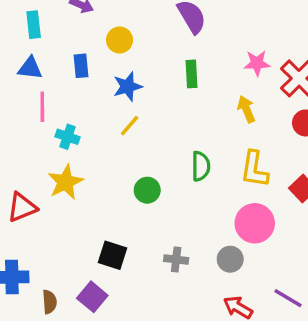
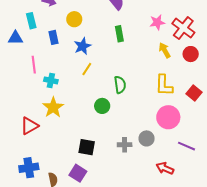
cyan rectangle: (34, 25) -> (31, 21), moved
blue triangle: (30, 68) -> (15, 38), moved
yellow arrow: (246, 109) -> (165, 50), moved
green semicircle: (201, 166) -> (120, 85), moved
gray circle: (230, 259) -> (147, 138), moved
purple line: (288, 298) -> (187, 146), moved

